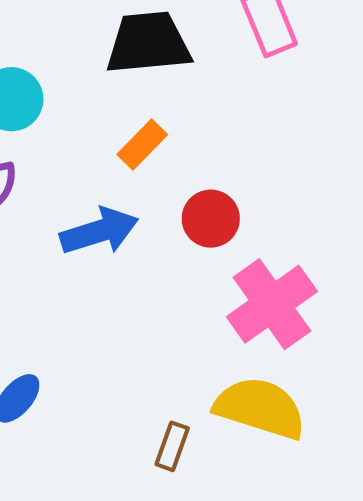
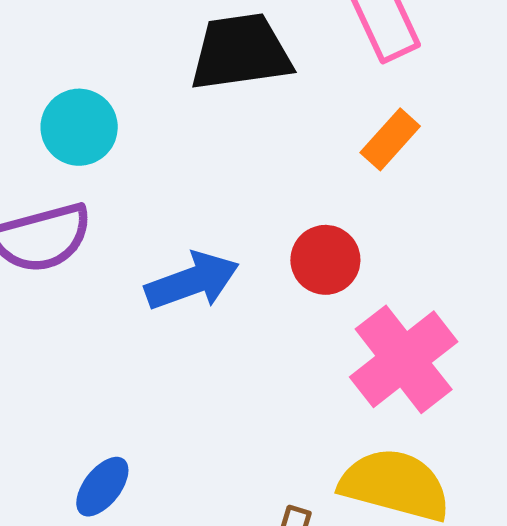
orange rectangle: (142, 145) -> (390, 139), moved

